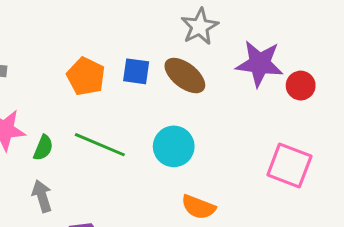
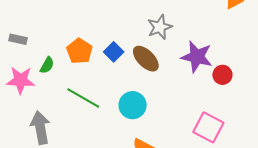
blue square: (136, 71) -> (114, 52), turned 30
green semicircle: (43, 148) -> (47, 65), moved
gray arrow: (42, 196) -> (40, 128), size x1.5

